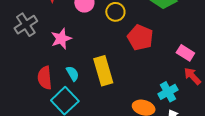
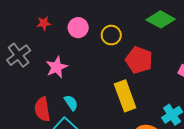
yellow rectangle: (103, 71) -> (125, 96), moved

